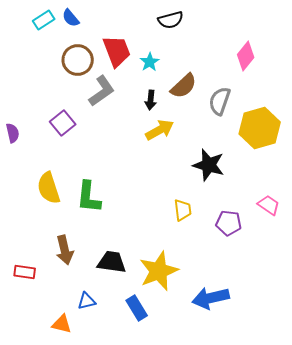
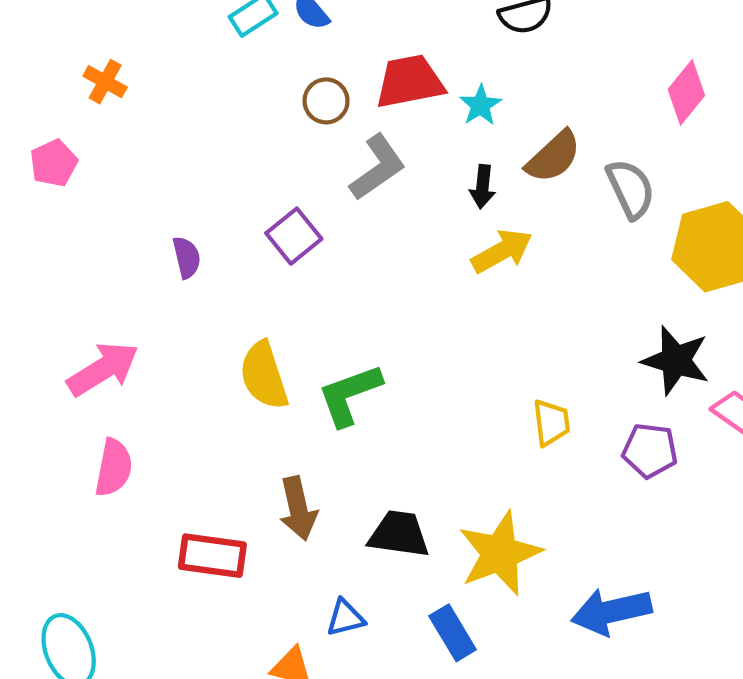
red trapezoid: (117, 51) -> (410, 82), turned -80
brown circle: (78, 60) -> (326, 101), size x0.7
gray semicircle: (220, 101) -> (631, 189), turned 136
black star: (209, 165) -> (676, 360), moved
green L-shape: (89, 197) -> (350, 395), turned 64
red rectangle: (25, 272) -> (212, 556), size x1.4

